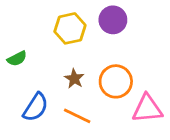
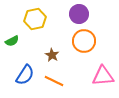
yellow hexagon: (70, 28) -> (35, 19), moved
orange circle: (116, 81) -> (84, 41), moved

